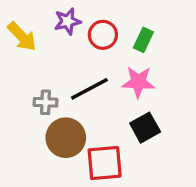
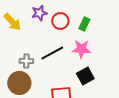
brown circle: (66, 138) -> (19, 83), moved

